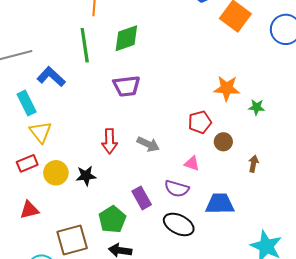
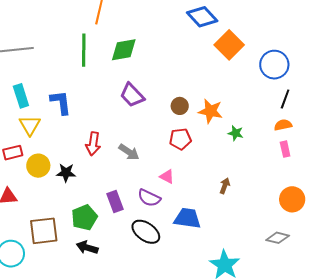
blue L-shape: (51, 77) -> (61, 102), moved, turned 32
purple trapezoid: (127, 86) -> (132, 95), moved, turned 44
brown circle: (223, 142) -> (180, 106), moved

